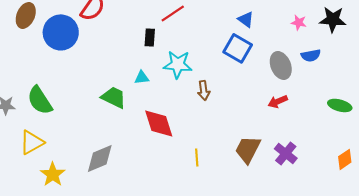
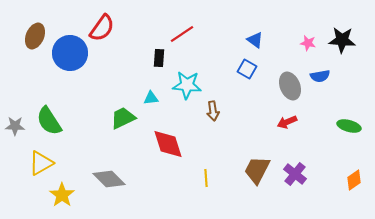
blue square: (238, 48) -> (247, 69), size x0.7
green trapezoid: (114, 97) -> (123, 118), turned -52
gray diamond: (100, 158) -> (109, 179), turned 68

